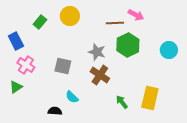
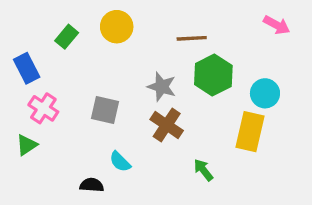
pink arrow: (136, 15) -> (277, 25), moved
cyan circle: (169, 50) -> (265, 93), moved
yellow rectangle: (150, 98) -> (250, 132), moved

